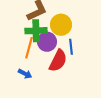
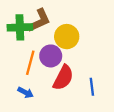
green cross: (36, 31) -> (20, 27), moved
blue line: (71, 47) -> (92, 87), moved

